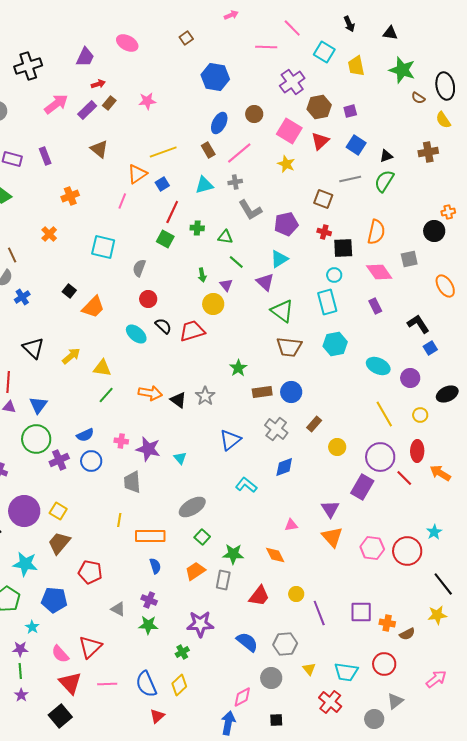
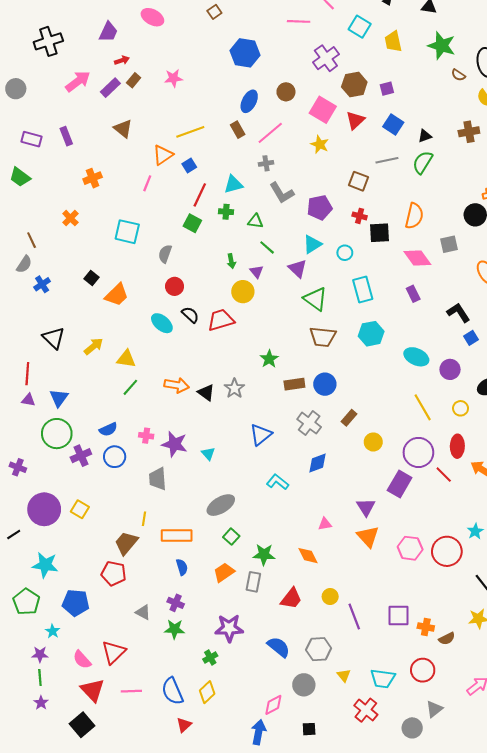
cyan triangle: (204, 185) -> (233, 184), moved
cyan circle: (334, 275) -> (345, 253), moved
brown trapezoid: (59, 543) -> (126, 543), moved

